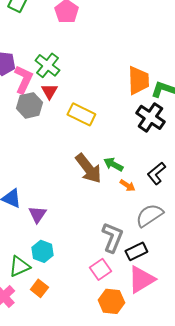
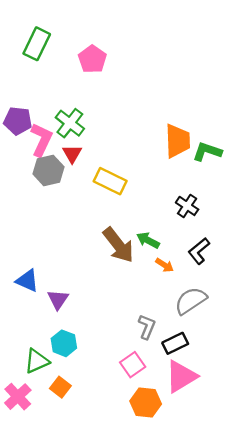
black cross: (150, 117) -> (187, 206), moved, size x0.7
gray L-shape: (112, 237) -> (147, 327), size x0.7

